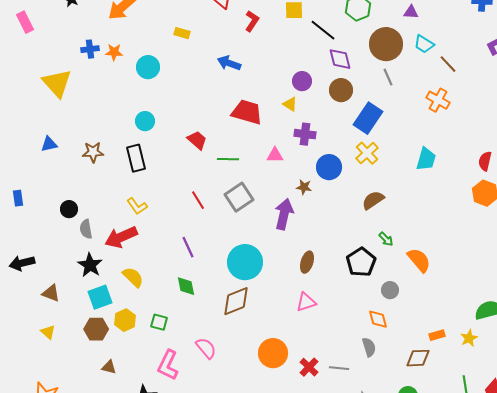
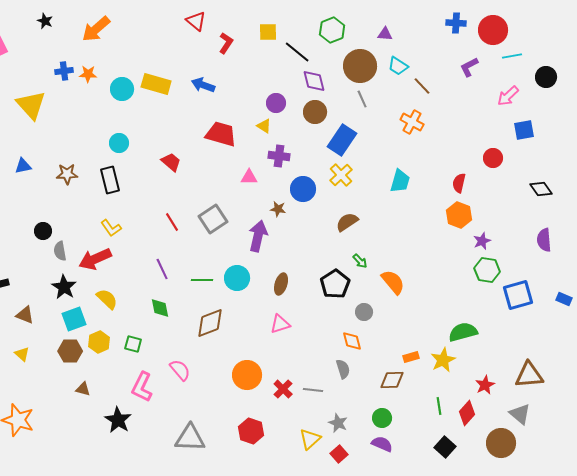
yellow rectangle: (182, 33) -> (156, 84), moved, size x1.8
green line: (228, 159) -> (202, 280), moved
cyan circle: (245, 262) -> (237, 278), moved, size x0.7
yellow star: (469, 338) -> (443, 360), size x1.4

